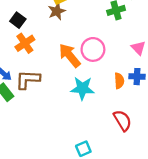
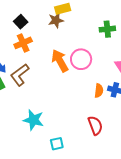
brown L-shape: (28, 79) -> (20, 75), turned -50
cyan star: (82, 88) -> (33, 120), moved

